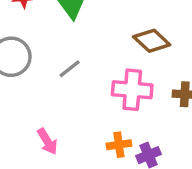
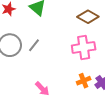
gray line: (70, 69) -> (34, 45), moved

